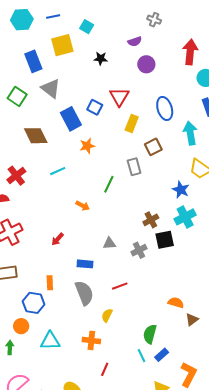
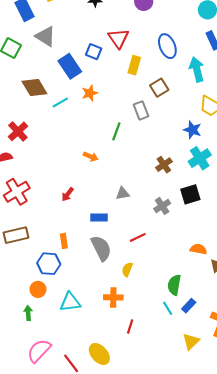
cyan line: (58, 171) -> (60, 103), moved
black square: (165, 240) -> (190, 194), moved
gray cross: (139, 250) -> (162, 206), moved

